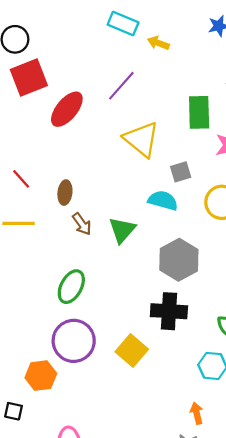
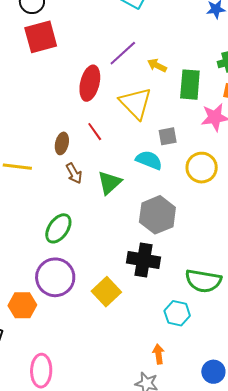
yellow arrow: (158, 43) -> (157, 65), moved
red ellipse: (67, 109) -> (90, 83), moved, turned -32
red line: (21, 179) -> (95, 132), moved

